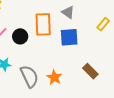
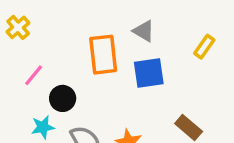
black circle: (20, 36) -> (63, 98), moved

